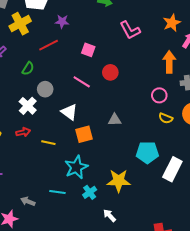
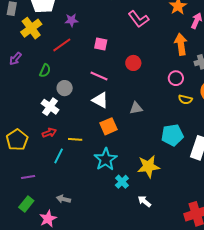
red circle: (110, 72) -> (133, 63), moved
white triangle: (69, 112) -> (100, 100), moved
cyan line: (57, 192) -> (59, 156), moved, turned -63

